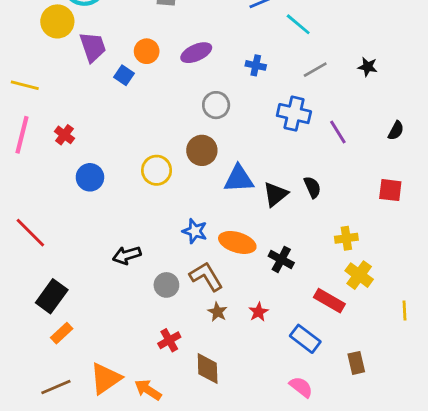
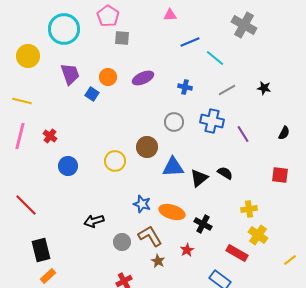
yellow circle: (57, 21) -> (28, 56), moved
gray circle: (216, 105) -> (174, 122), moved
black semicircle: (312, 187) -> (225, 173), turned -35
black rectangle: (52, 296) -> (41, 250), turned -50
yellow line: (404, 310) -> (290, 260), turned 56
red star: (259, 312) -> (187, 250), moved

